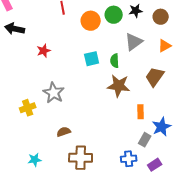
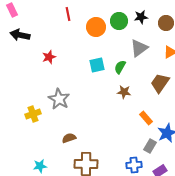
green semicircle: (115, 61) -> (120, 67), turned 32
brown star: (119, 86) -> (124, 92), size x0.6
orange rectangle: (141, 112) -> (146, 118), turned -40

